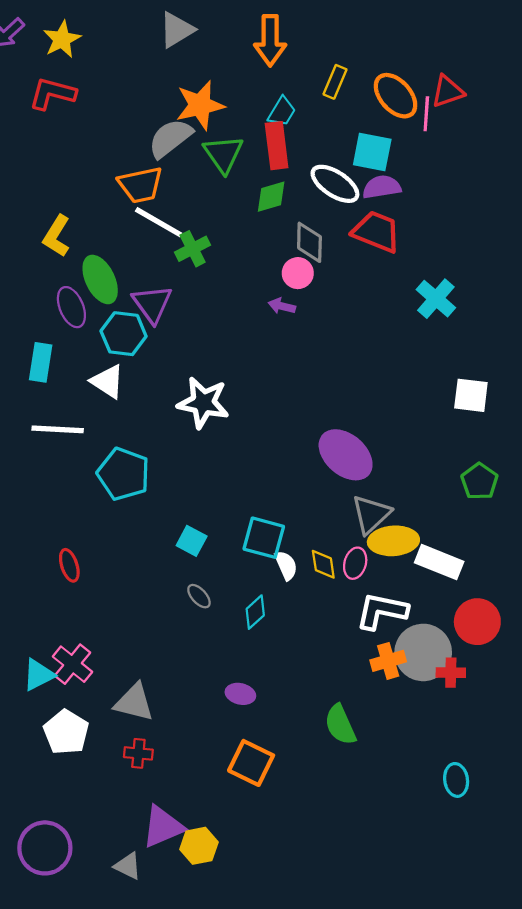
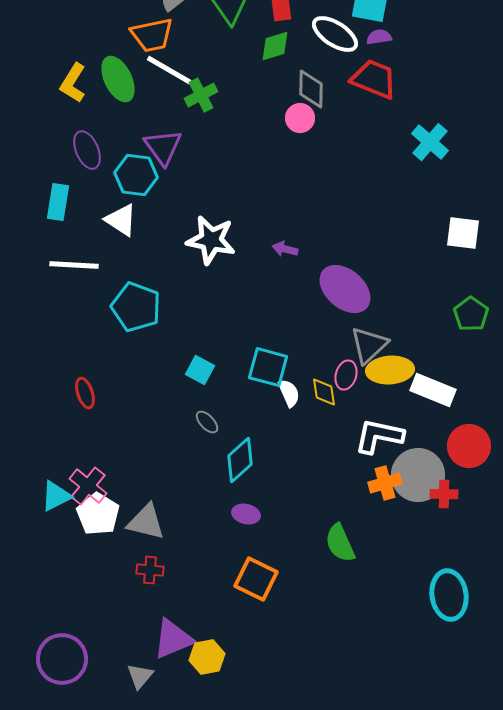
purple semicircle: (382, 187) -> (379, 37), size x0.7
green ellipse: (100, 279) -> (118, 79), moved
purple arrow: (282, 306) -> (285, 249), moved
pink ellipse: (355, 563) -> (346, 375), moved
cyan diamond: (255, 612) -> (240, 460), moved, size x1.4
white pentagon: (66, 732) -> (98, 514), moved
cyan ellipse: (456, 780) -> (449, 595), size x1.6
gray triangle: (128, 866) -> (140, 676), turned 44

